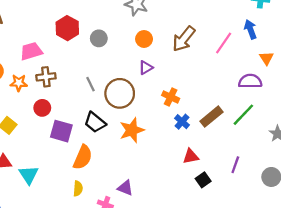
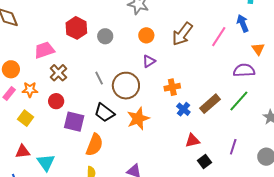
brown cross: (46, 77) -> (58, 73), turned -36
orange star: (19, 83) -> (30, 90), moved
orange cross: (171, 97) -> (172, 87), turned -35

